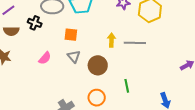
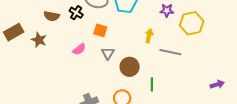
orange square: (71, 35) -> (100, 30), moved
yellow arrow: (111, 40) -> (149, 36), moved
green line: (127, 86) -> (152, 84), moved

